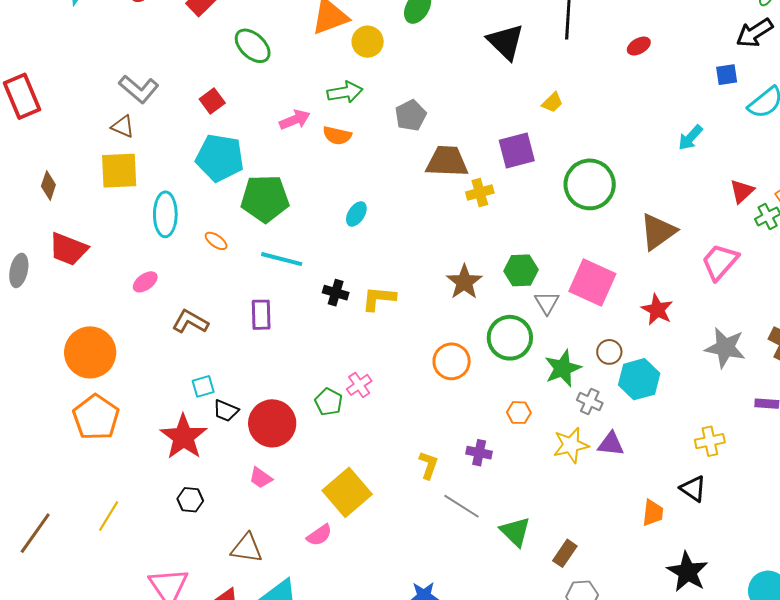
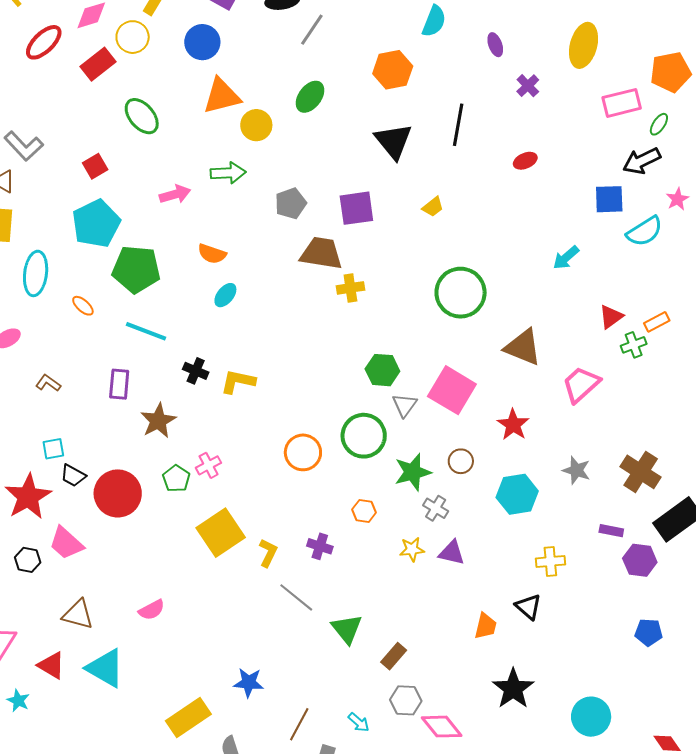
blue square: (727, 75) -> (609, 199), size x1.4
orange semicircle: (337, 135) -> (212, 254), moved
purple square: (517, 150) -> (356, 208), moved
cyan pentagon: (220, 158) -> (96, 224), turned 30
brown triangle: (658, 232) -> (523, 347), turned 51
brown star: (464, 282) -> (158, 421), moved
brown L-shape: (190, 322) -> (48, 383), size x0.7
gray star: (725, 348) -> (576, 470), size x0.7
cyan hexagon: (639, 379) -> (517, 494), moved
yellow star: (571, 445) -> (412, 549), size x0.7
pink trapezoid: (261, 478) -> (66, 543), moved, size x1.5
yellow square: (347, 492) -> (221, 533), moved

